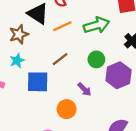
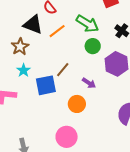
green arrow: (97, 25) -> (87, 24), turned 60
brown line: (60, 59) -> (63, 70), moved
green circle: (96, 59) -> (93, 46), moved

